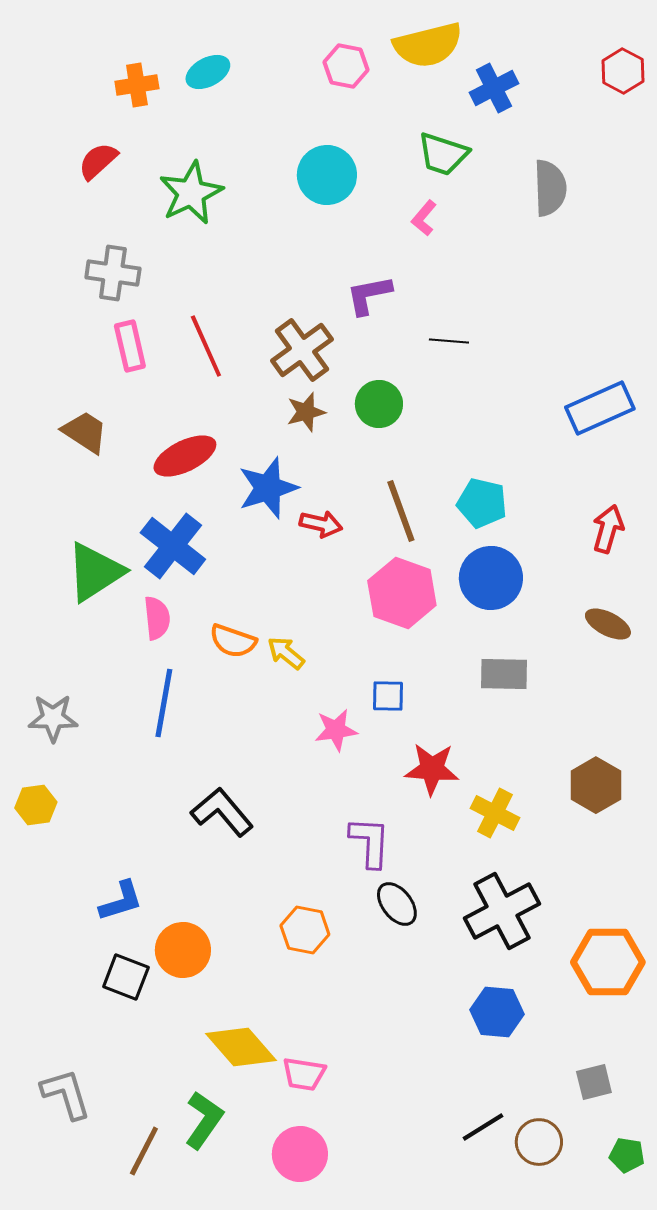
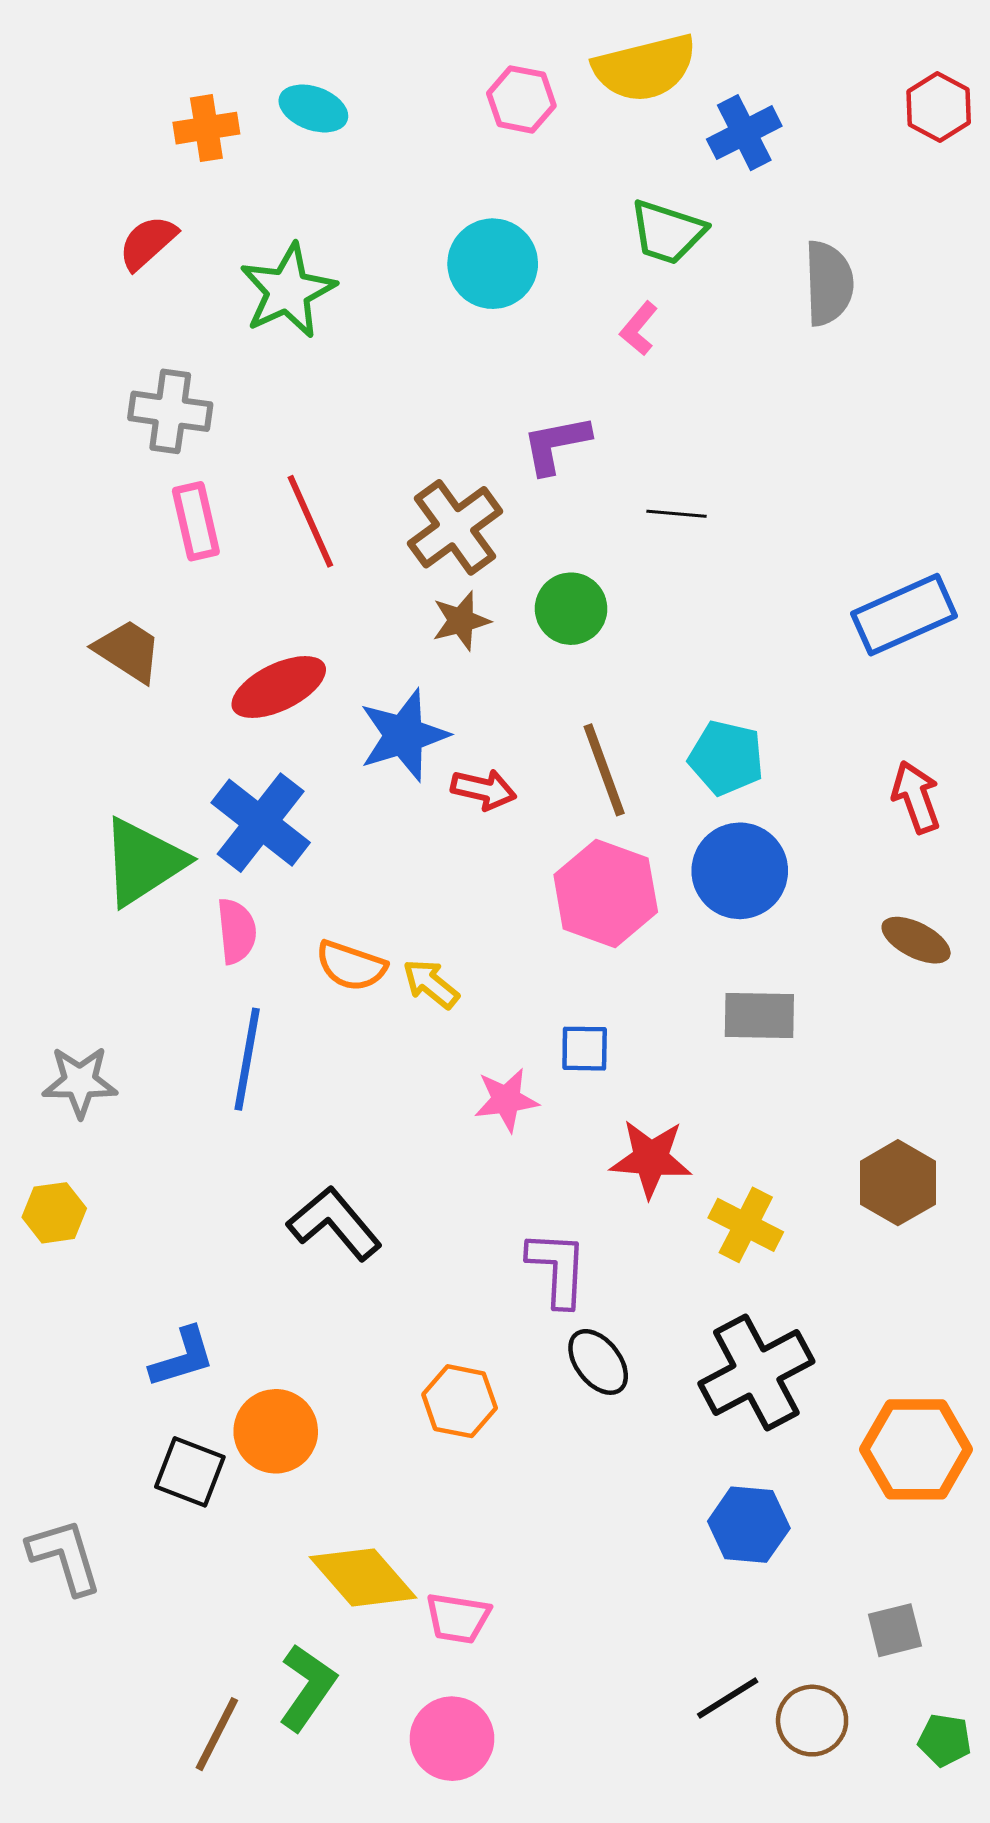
cyan ellipse: (208, 72) -> (313, 108), turned 48
red arrow: (608, 529) -> (916, 797), turned -36
gray L-shape: (66, 1094) -> (65, 1556), moved

